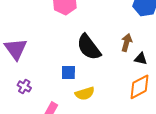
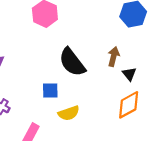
black triangle: (141, 59) -> (129, 74), turned 40

